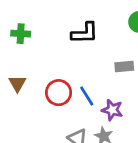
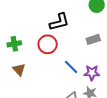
green cross: (21, 34) -> (14, 44), moved
red circle: (59, 93) -> (48, 44), moved

